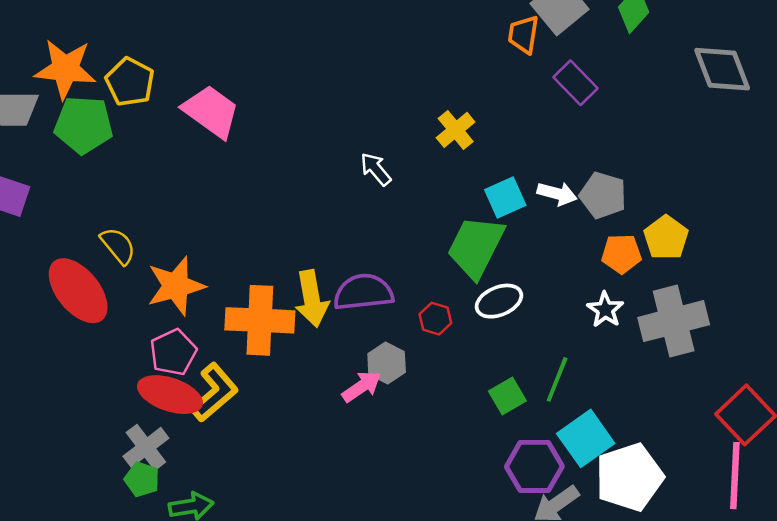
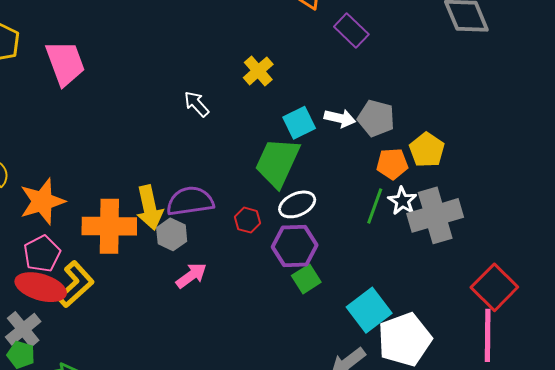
pink trapezoid: (211, 111) -> (65, 63), turned 36
white star: (605, 310) -> (402, 201), moved
gray hexagon: (387, 363) -> (172, 234), moved
green line: (557, 379) -> (375, 206), moved
purple hexagon: (534, 466) -> (295, 246), moved

